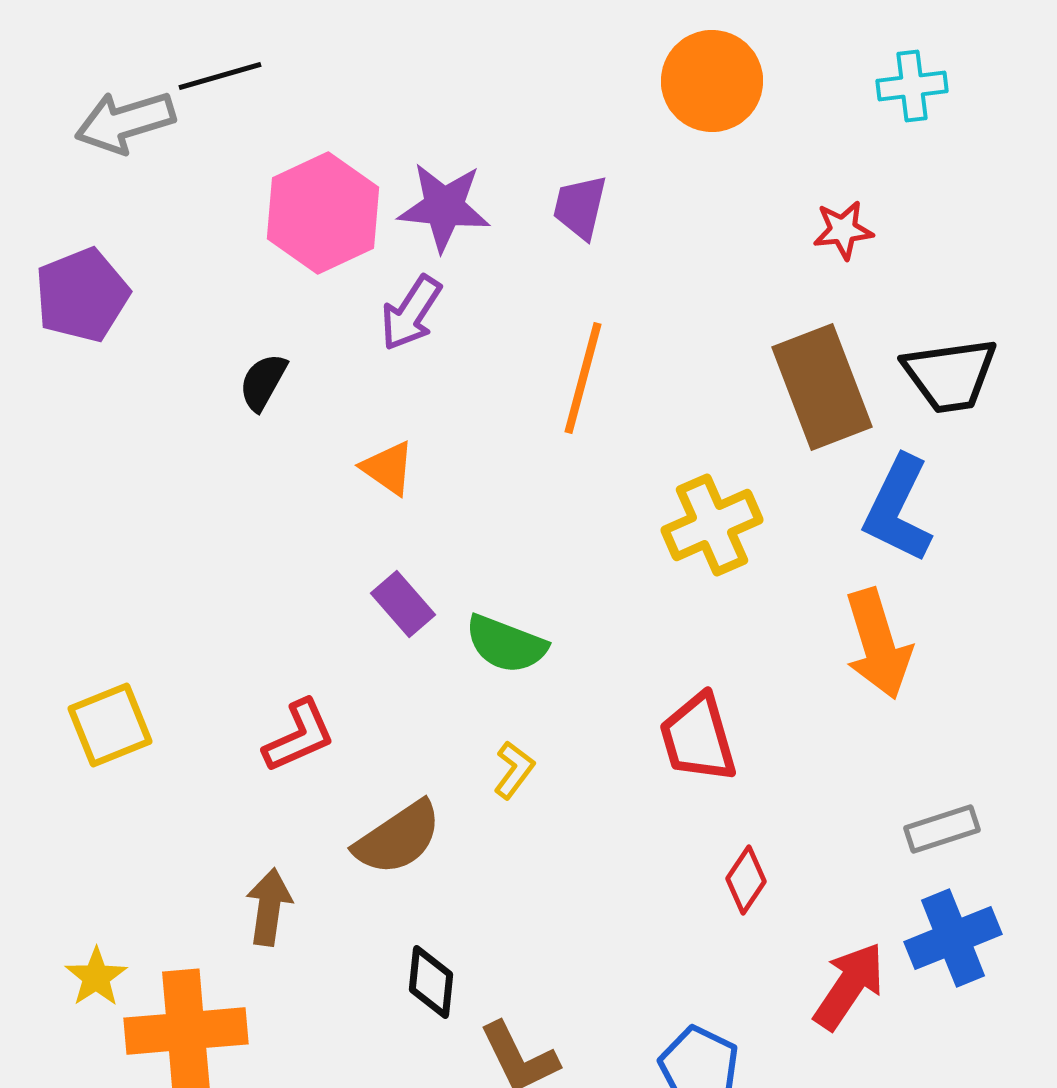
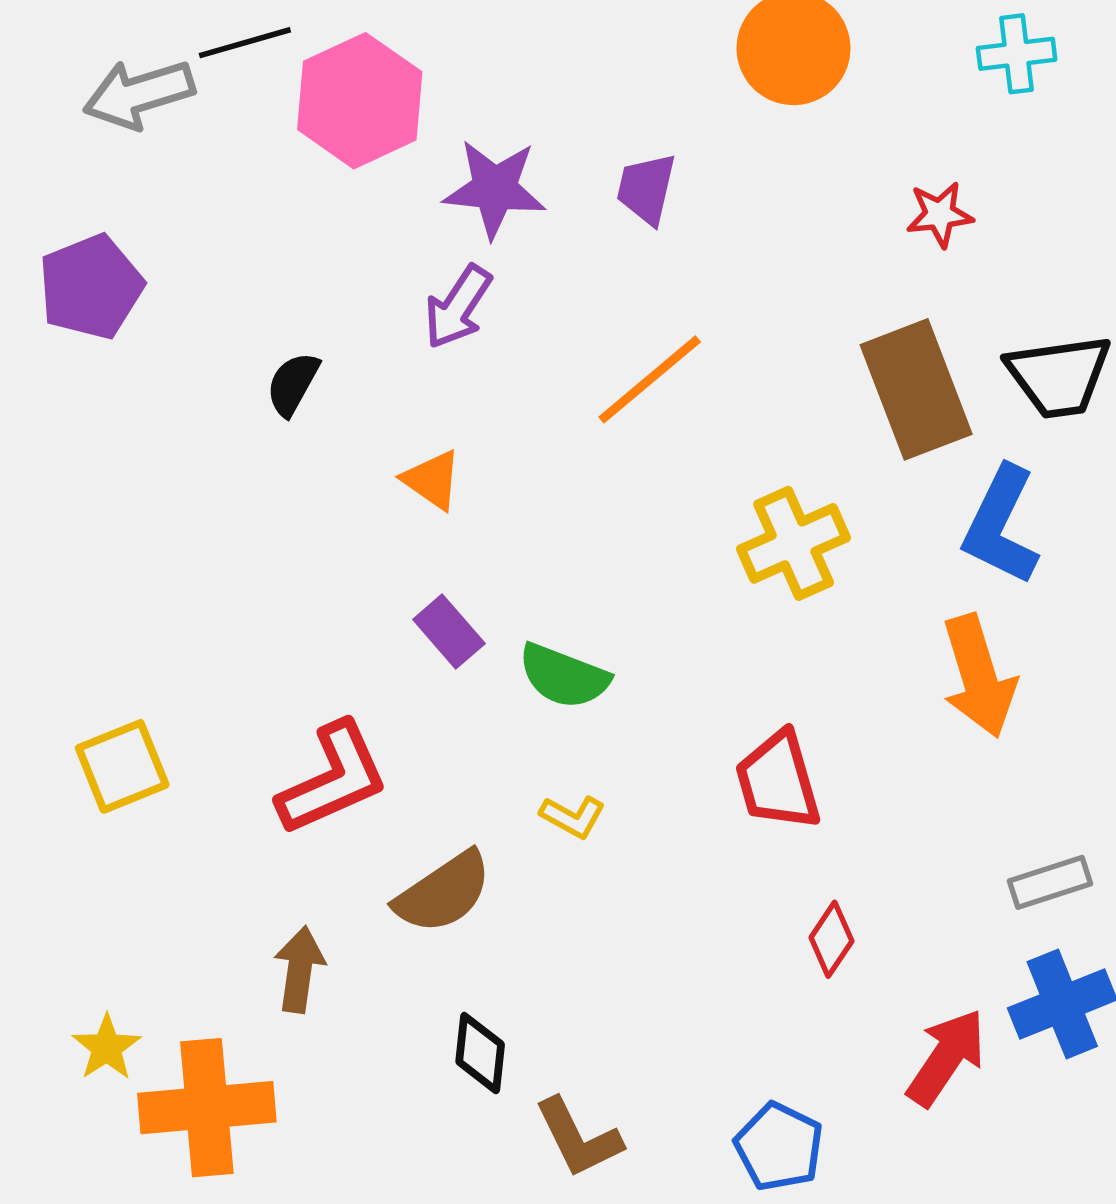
pink hexagon: (323, 213) -> (360, 101), moved
orange line: (583, 378) -> (650, 379), turned 35
red L-shape: (299, 736) -> (333, 779), size x1.4
yellow L-shape: (514, 770) -> (573, 817), turned 82

